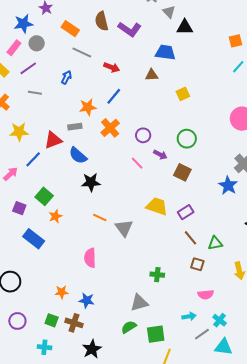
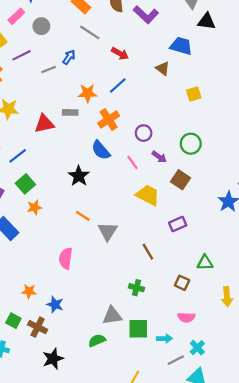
gray circle: (37, 43) -> (41, 26), moved
purple line: (28, 68) -> (21, 55), moved
brown triangle: (152, 75) -> (163, 68), turned 32
gray line: (35, 93) -> (49, 70), moved, turned -40
blue semicircle: (78, 155) -> (101, 150), moved
blue line: (33, 159) -> (18, 156), moved
black star: (91, 182) -> (79, 176), turned 30
yellow trapezoid: (157, 206) -> (148, 195), moved
brown line: (190, 238) -> (148, 252), moved
green square: (156, 334) -> (138, 329), moved

